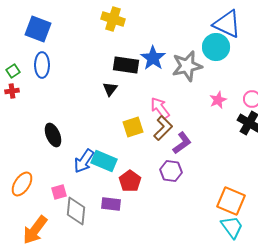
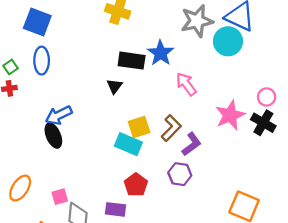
gray star: (187, 66) -> (197, 21), moved
pink star: (218, 100) -> (230, 115), moved, size x1.6
pink arrow: (160, 108) -> (186, 84), moved
blue arrow: (84, 161) -> (59, 115), moved, turned 30
cyan rectangle: (104, 161) -> (128, 144), moved

